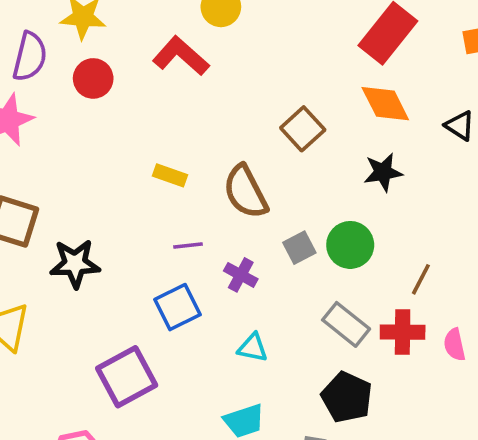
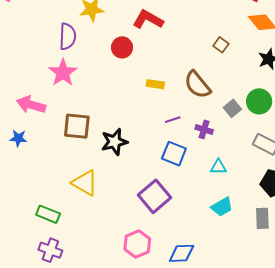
red circle: (93, 78) -> (122, 47), moved
brown square: (303, 129) -> (221, 45), size x0.7
blue square: (178, 307) -> (174, 154), turned -30

